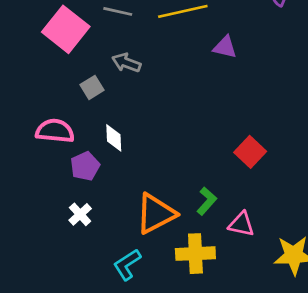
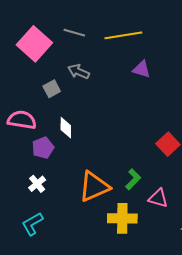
purple triangle: (225, 47) -> (142, 69), moved
cyan L-shape: (127, 265) -> (32, 224), moved

